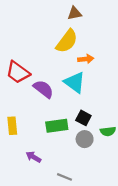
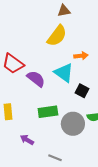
orange arrow: (86, 59) -> (81, 56), moved
black square: (83, 118) -> (82, 91), moved
gray circle: (85, 139) -> (73, 124), size x1.5

